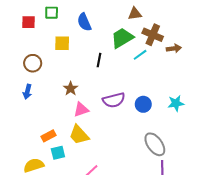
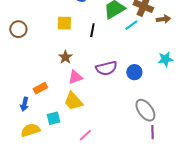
yellow square: (62, 43) -> (64, 23), moved
brown circle: (33, 63) -> (18, 29), moved
blue arrow: (27, 92) -> (24, 104), moved
cyan star: (176, 103) -> (165, 59), moved
orange rectangle: (48, 136) -> (40, 88), moved

